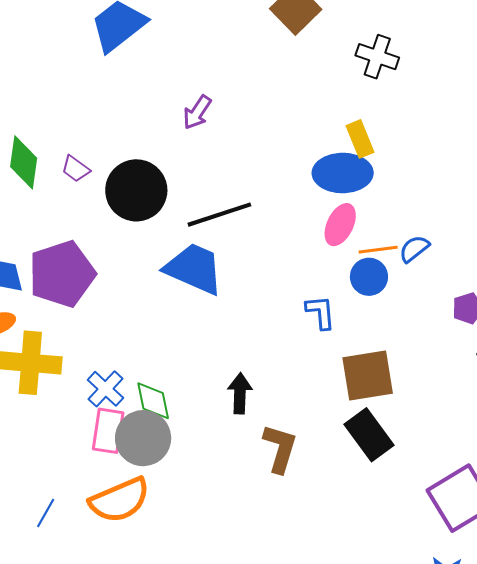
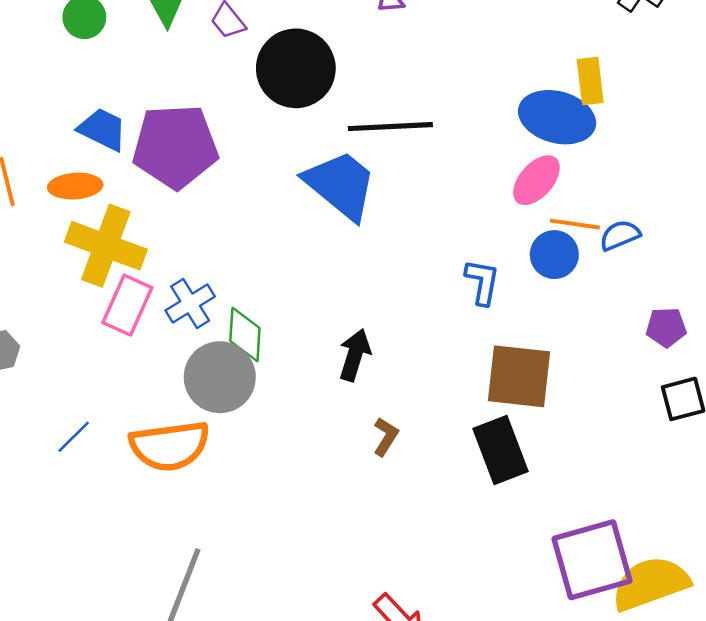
pink rectangle: (108, 431) -> (127, 305), moved
brown L-shape: (280, 448) -> (386, 437), size x0.6

